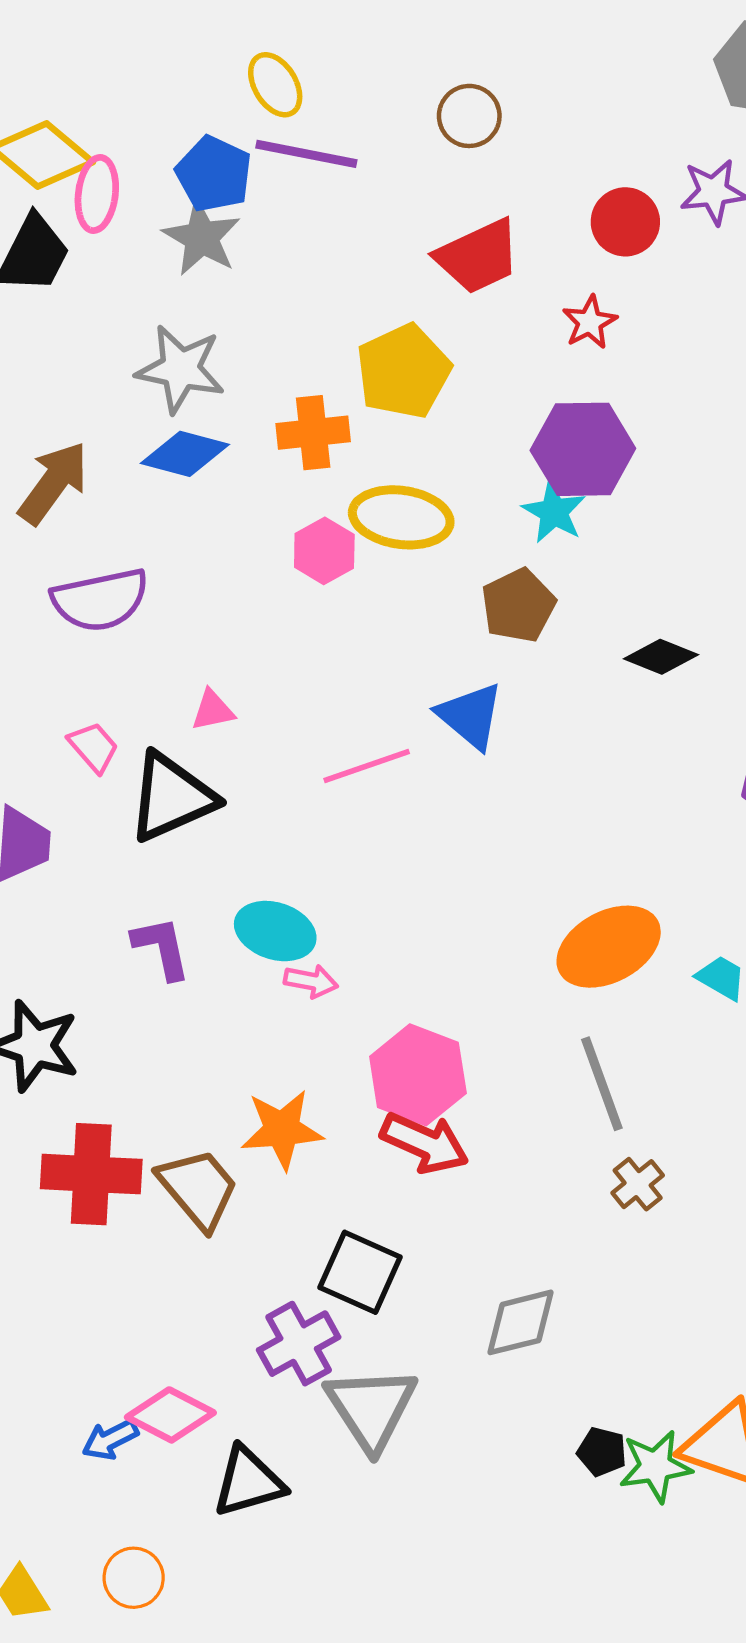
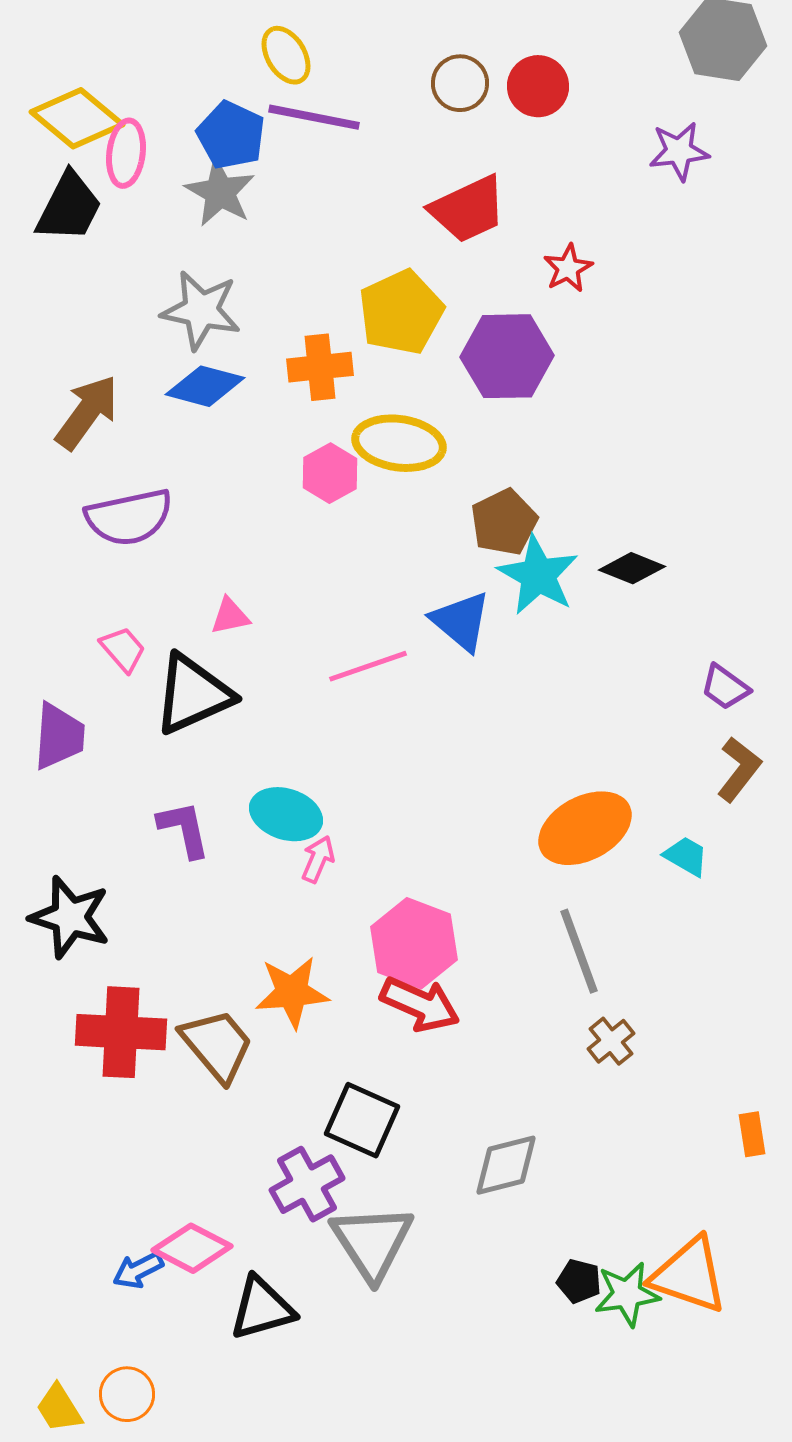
red circle: (625, 222) -> (538, 86), moved
purple hexagon: (583, 449) -> (507, 356), moved
cyan star: (554, 512) -> (538, 575), moved, size x1.4
pink arrow: (311, 981) -> (318, 859), turned -78
orange circle: (134, 1578) -> (127, 1394), moved

